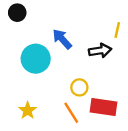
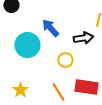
yellow circle: (79, 87) -> (65, 60), moved

